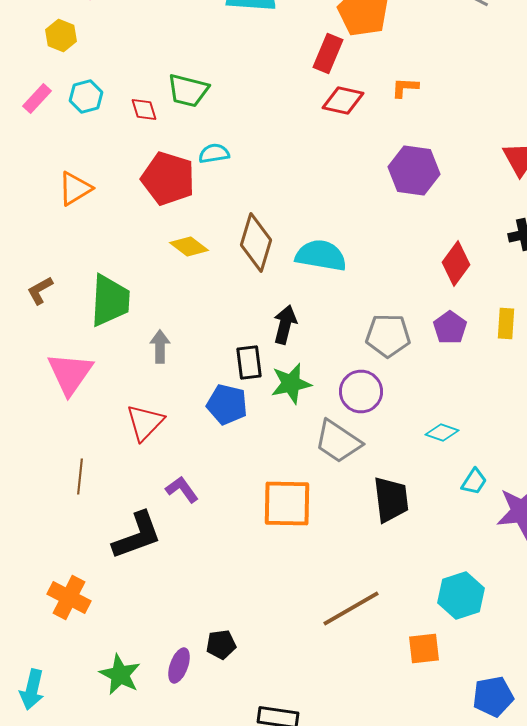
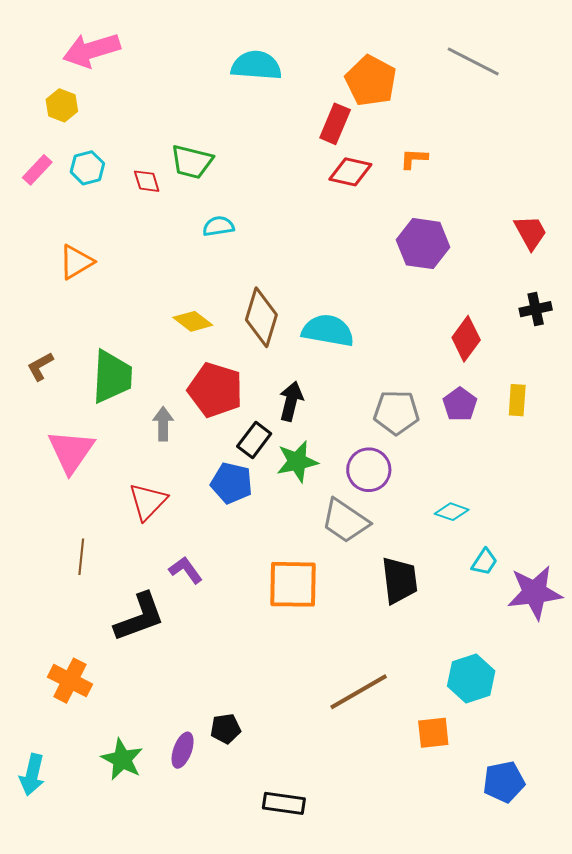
red pentagon: (168, 178) -> (215, 390), moved
black rectangle: (249, 362) -> (254, 440), turned 44

